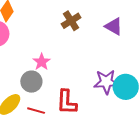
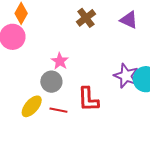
purple star: (106, 82) -> (126, 76), turned 30

